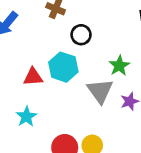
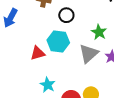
gray triangle: (100, 91) -> (89, 54), turned 35
cyan star: (26, 117) -> (48, 85), moved

